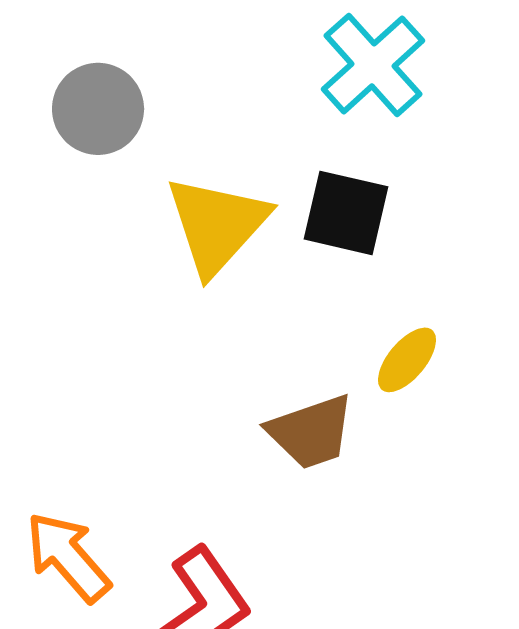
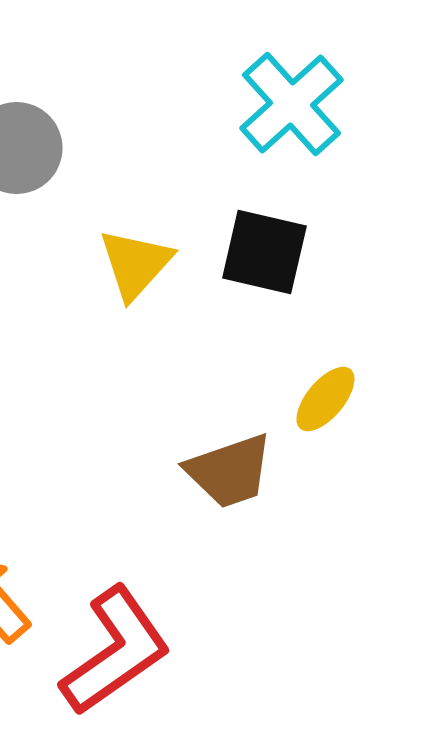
yellow triangle: (217, 225) -> (135, 264), size x0.7

